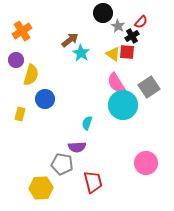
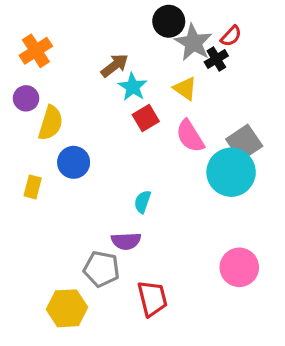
gray star: (118, 26) -> (193, 43), size x1.6
red square: (127, 52) -> (146, 118), moved, turned -35
cyan circle: (123, 105) -> (231, 172), moved

